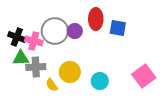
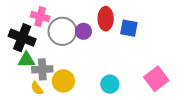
black cross: (17, 37) -> (22, 38), size x1.4
pink cross: (34, 41) -> (40, 17), moved
yellow circle: (70, 72) -> (63, 81), moved
yellow semicircle: (52, 85) -> (37, 88), moved

